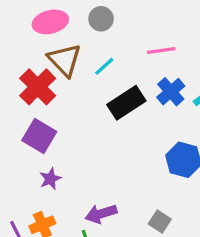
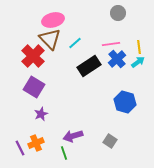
gray circle: (101, 19) -> (118, 13), moved
pink ellipse: (50, 22) -> (53, 20), moved
pink line: (161, 50) -> (111, 44), moved

